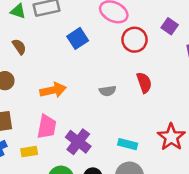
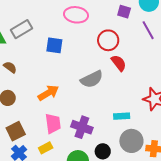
blue square: (78, 38) -> (54, 45), turned -30
red circle: (135, 40) -> (108, 40), moved
gray semicircle: (108, 91) -> (92, 79), size x1.6

